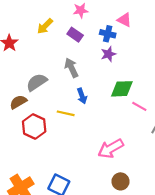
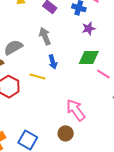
purple star: (108, 54) -> (89, 28), moved
pink arrow: (111, 149) -> (76, 110), turned 80
brown circle: (121, 181) -> (66, 133), moved

